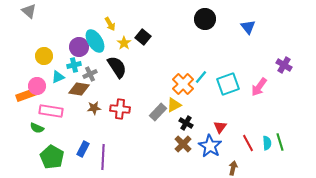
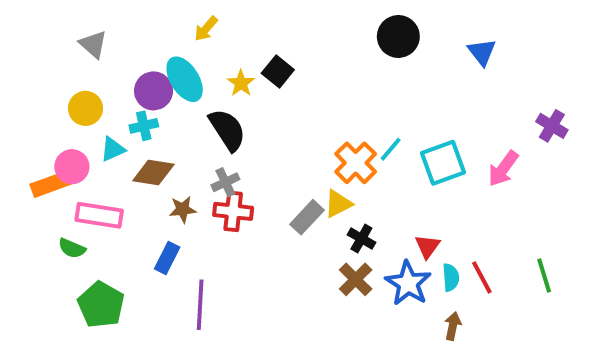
gray triangle: (29, 11) -> (93, 44), moved
yellow arrow: (110, 24) -> (206, 29), moved, turned 72
gray cross: (90, 74) -> (225, 182), moved
cyan semicircle: (267, 143) -> (451, 277), moved
blue rectangle: (83, 149) -> (167, 258), moved

